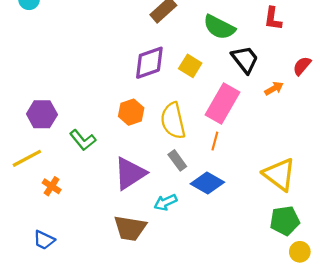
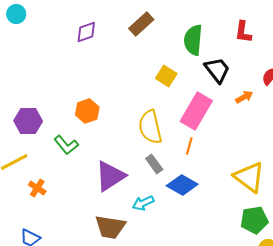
green semicircle: (219, 27) -> (193, 40), turned 68
purple diamond: (149, 63) -> (86, 32), moved, size x0.7
orange hexagon: (131, 112) -> (87, 111), moved

